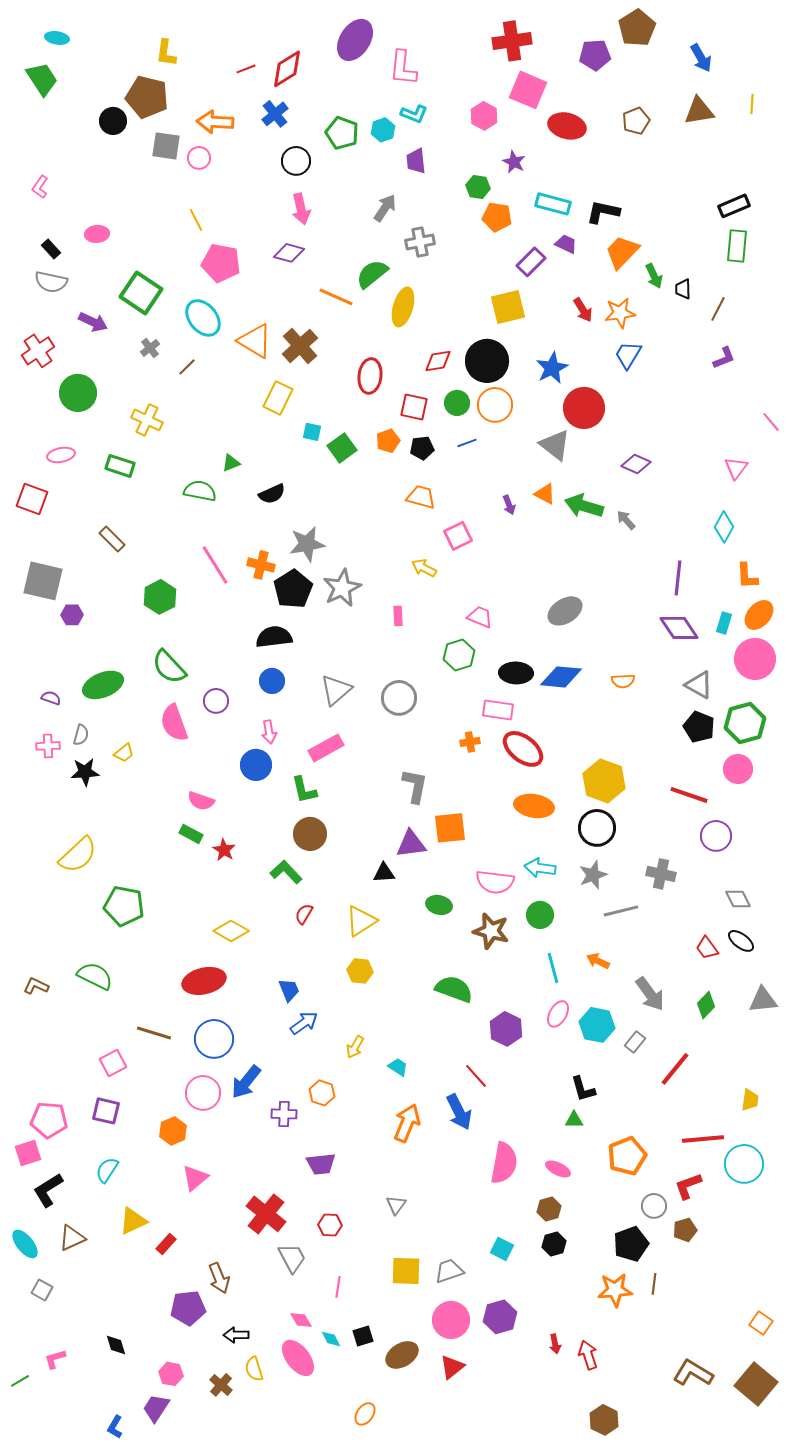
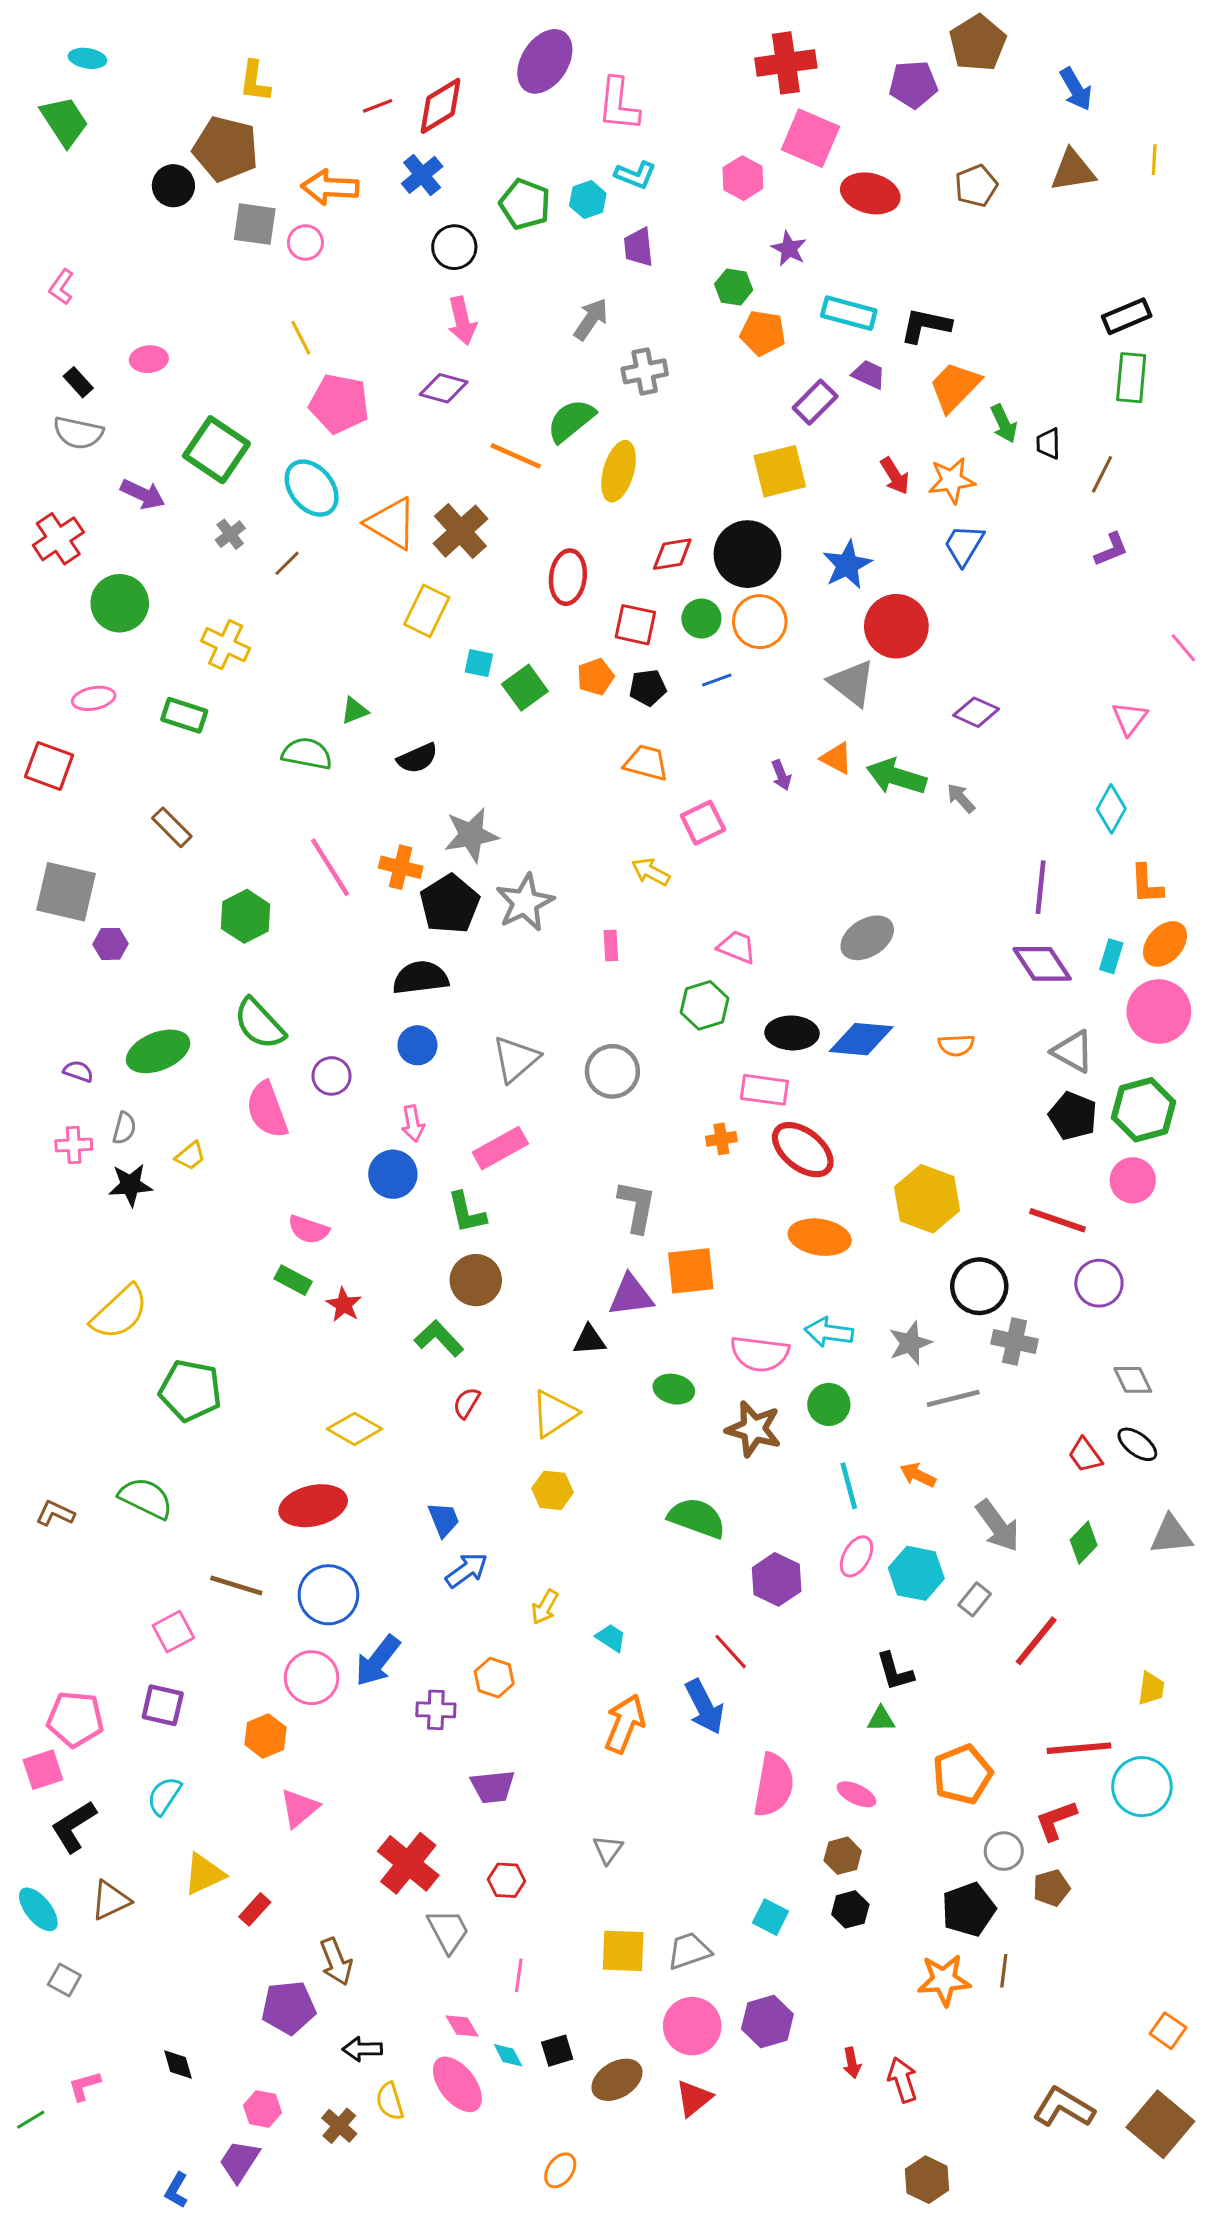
black circle: (597, 828) -> (979, 1286), moved

